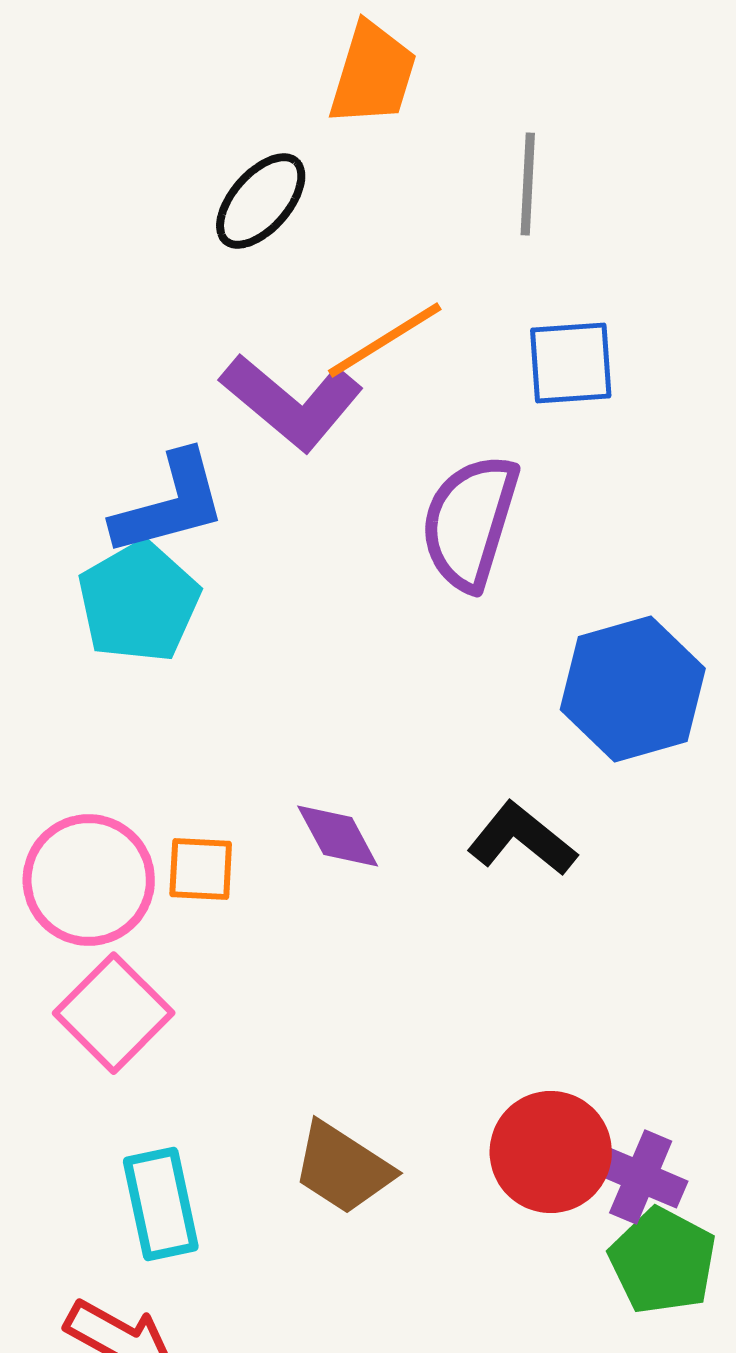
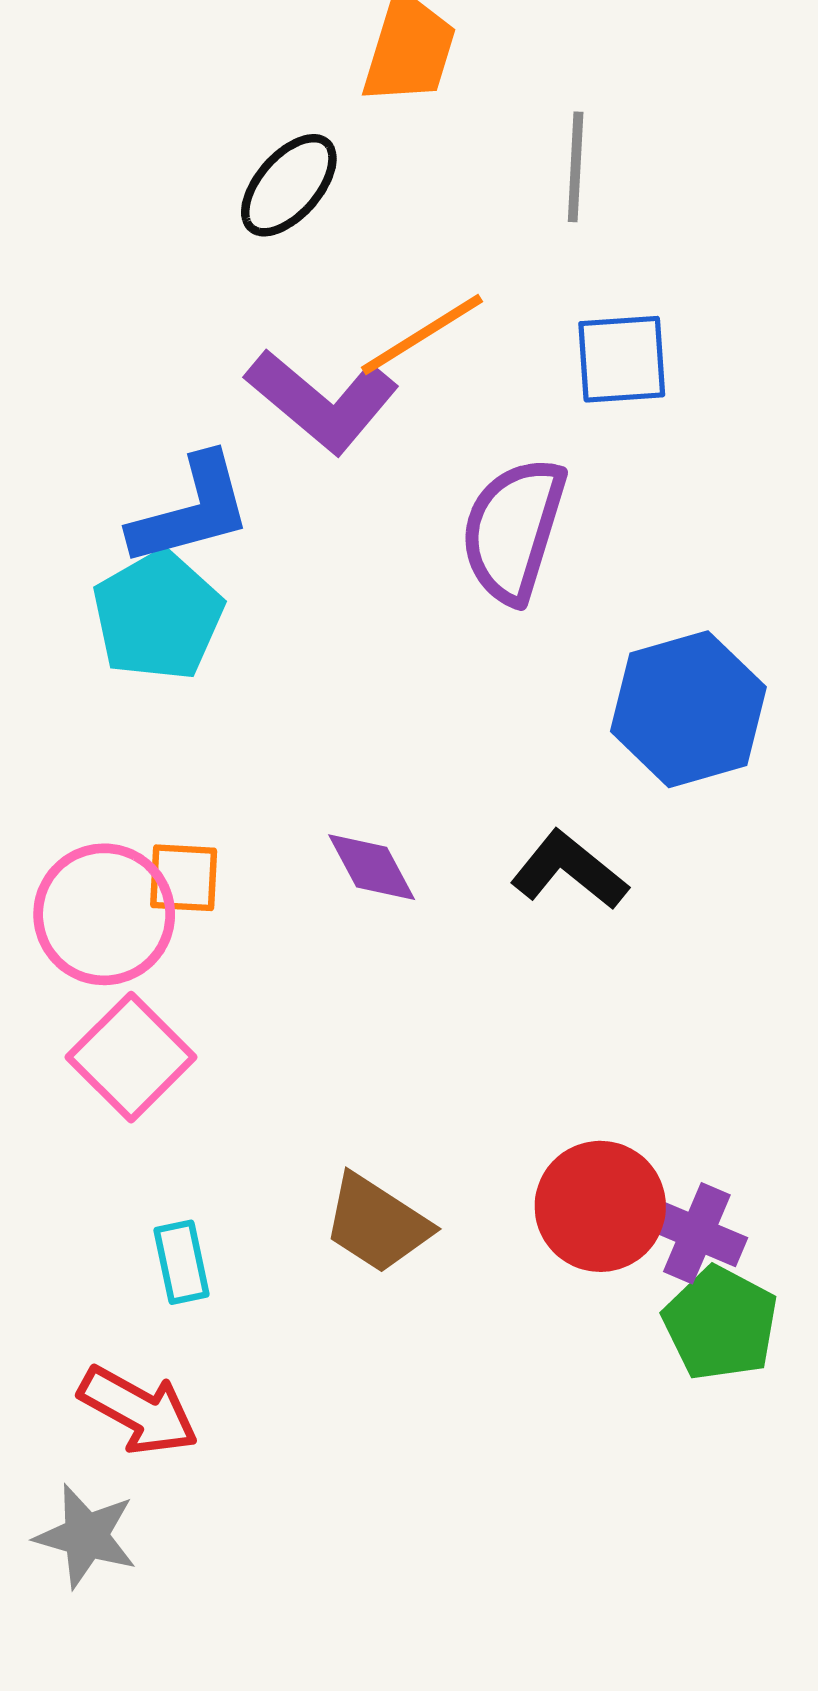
orange square: (201, 869) -> (184, 878), moved
cyan rectangle: (161, 1204) -> (181, 1262), size x0.7

